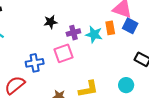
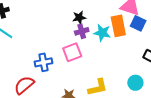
black star: (51, 22) -> (79, 18), moved
orange rectangle: (110, 28) -> (118, 26), size x1.5

